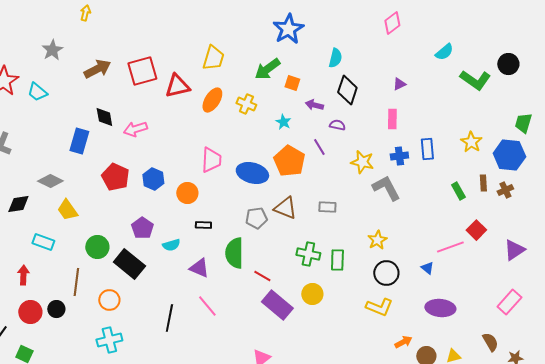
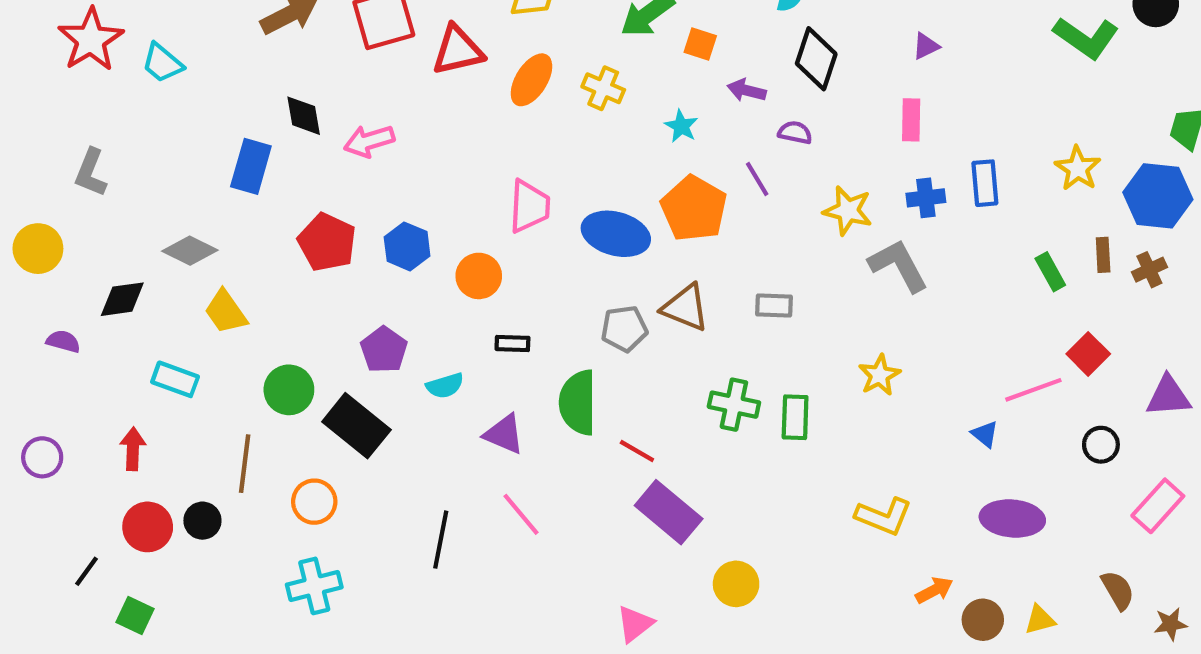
purple triangle: (514, 250) -> (1168, 396), turned 30
black circle: (386, 273) -> (1101, 445), moved, size x0.7
yellow circle: (312, 294) -> (736, 584), moved

